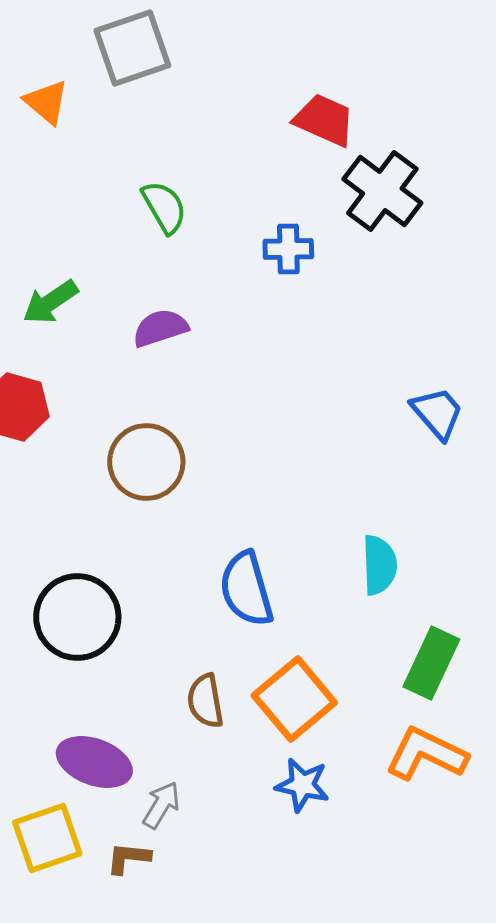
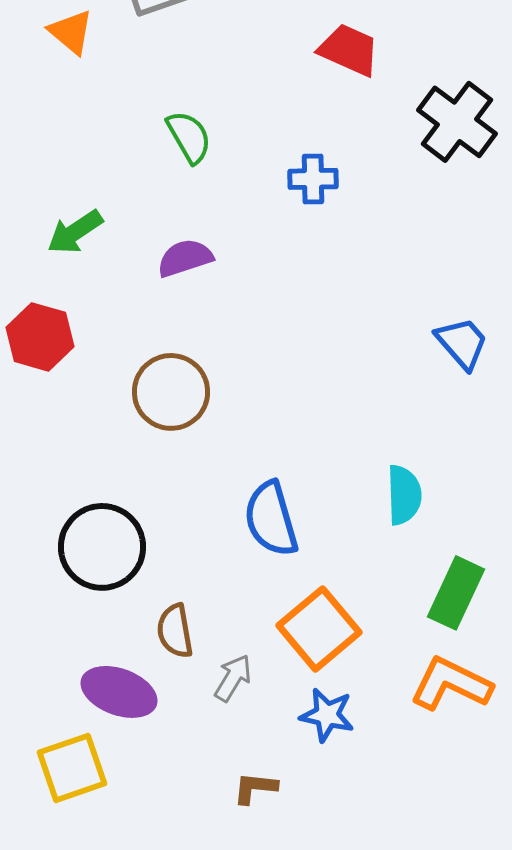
black cross: (382, 191) -> (457, 122), moved
brown semicircle: (205, 701) -> (175, 631), moved
gray arrow: (161, 805) -> (233, 678), moved
brown L-shape: (128, 858) -> (255, 788), moved

